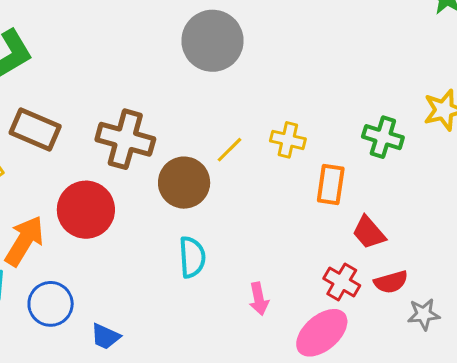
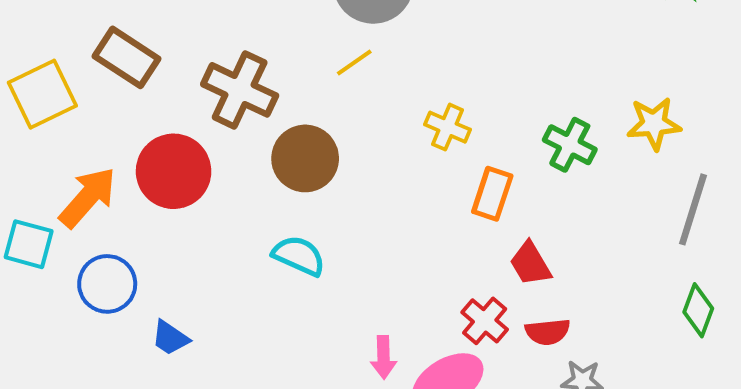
yellow line: (229, 150) -> (354, 63), moved
cyan semicircle: (192, 257) -> (299, 256), turned -72
pink arrow: (259, 299) -> (384, 357), moved

